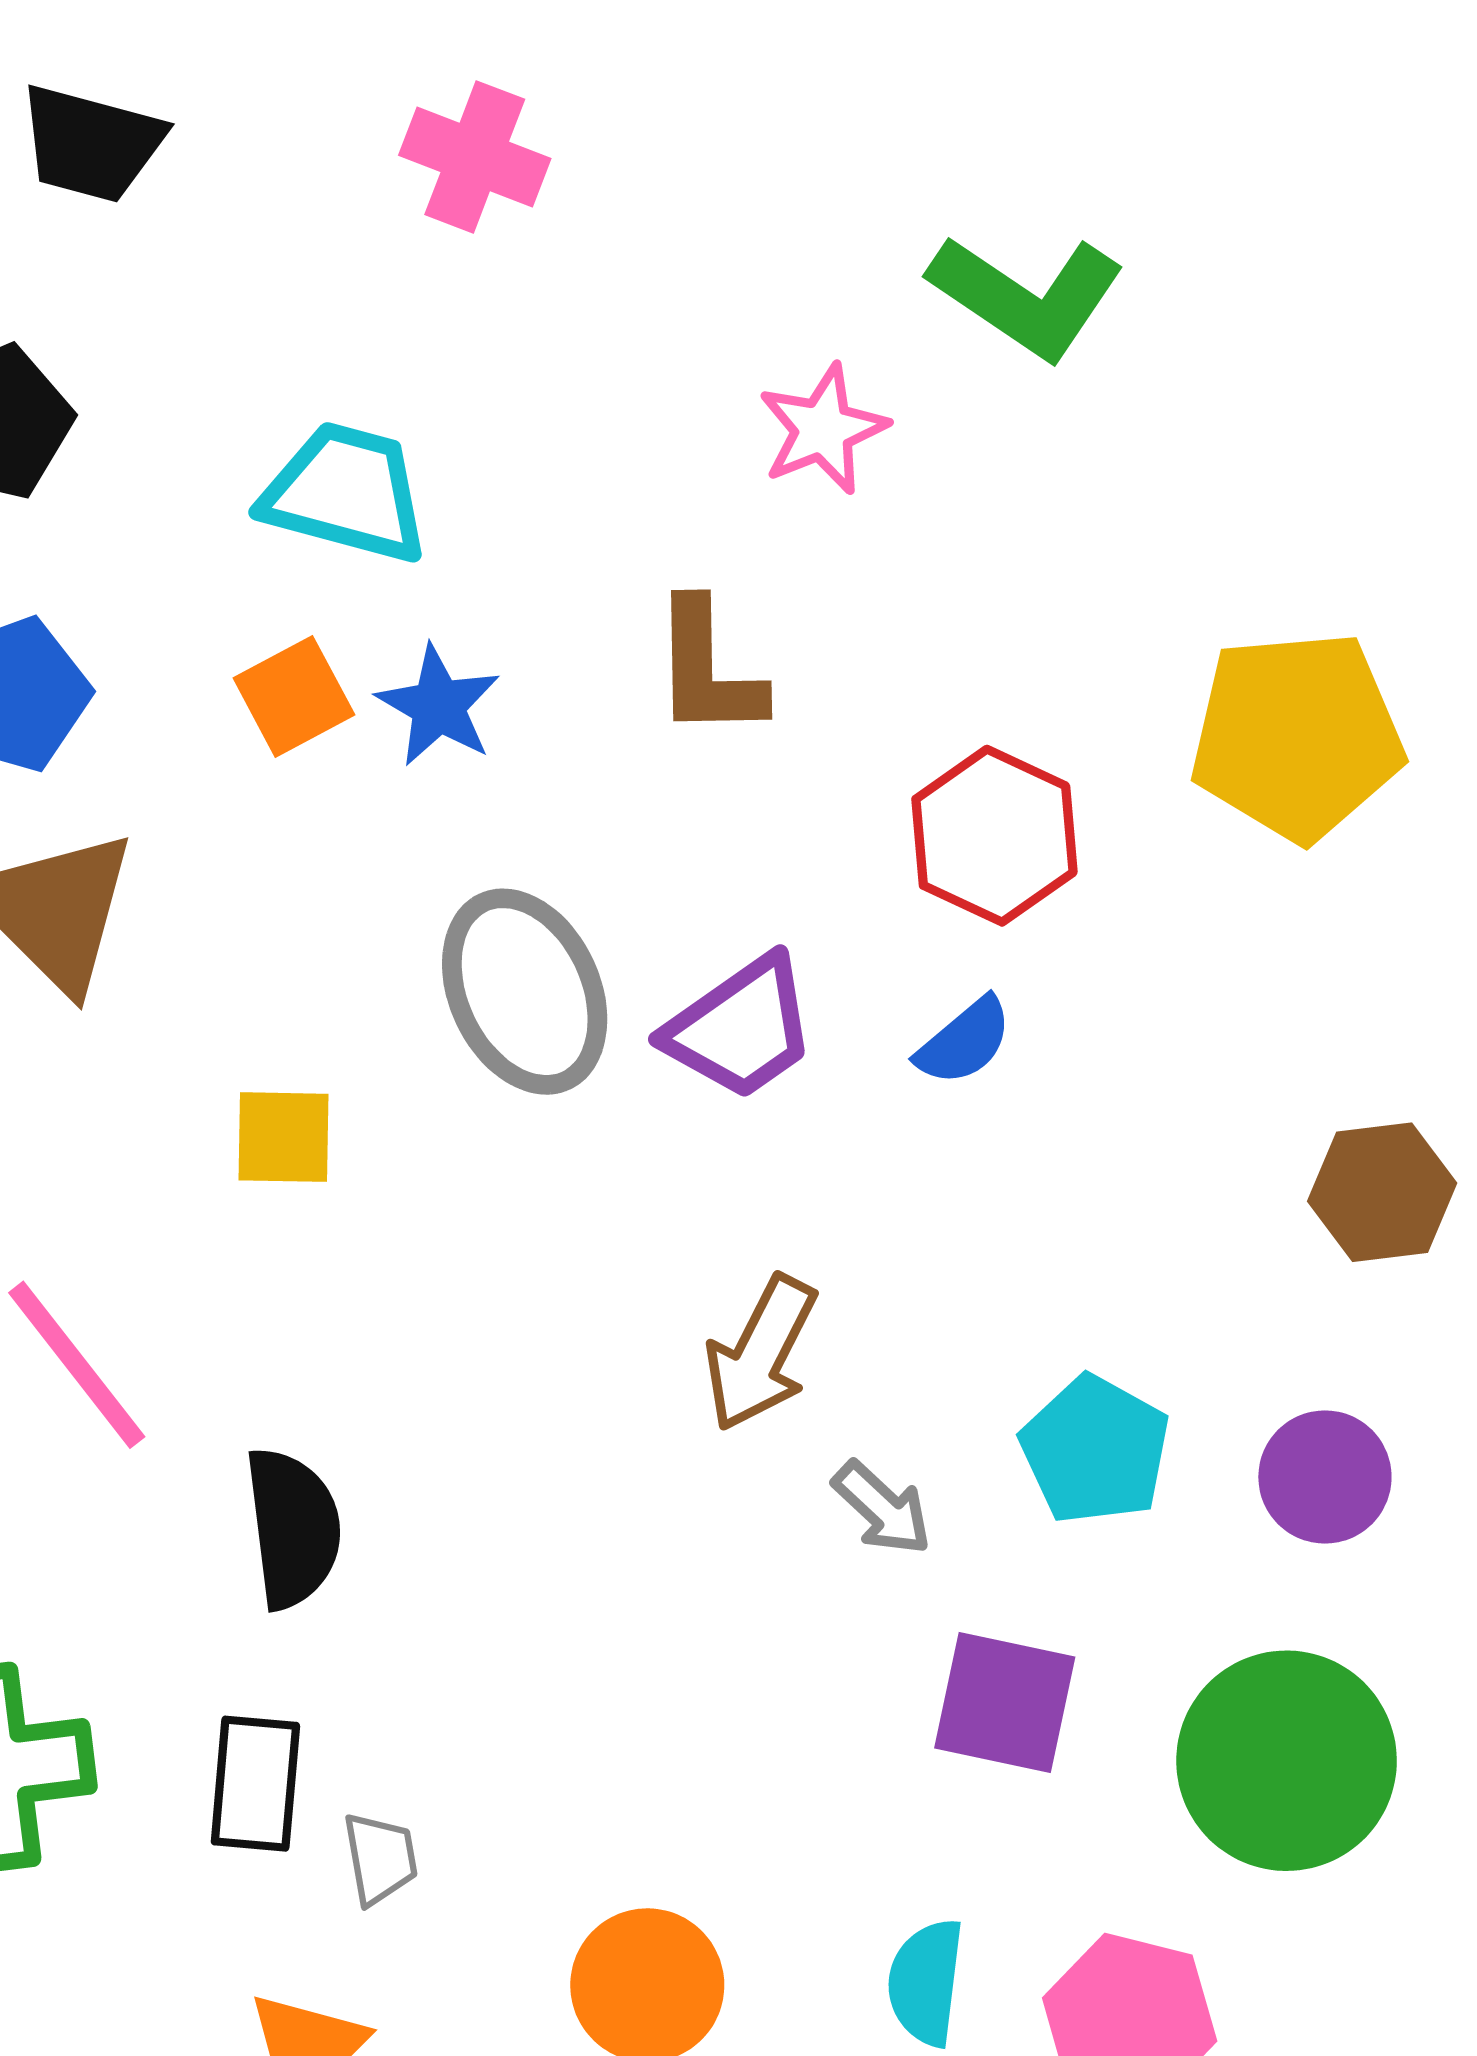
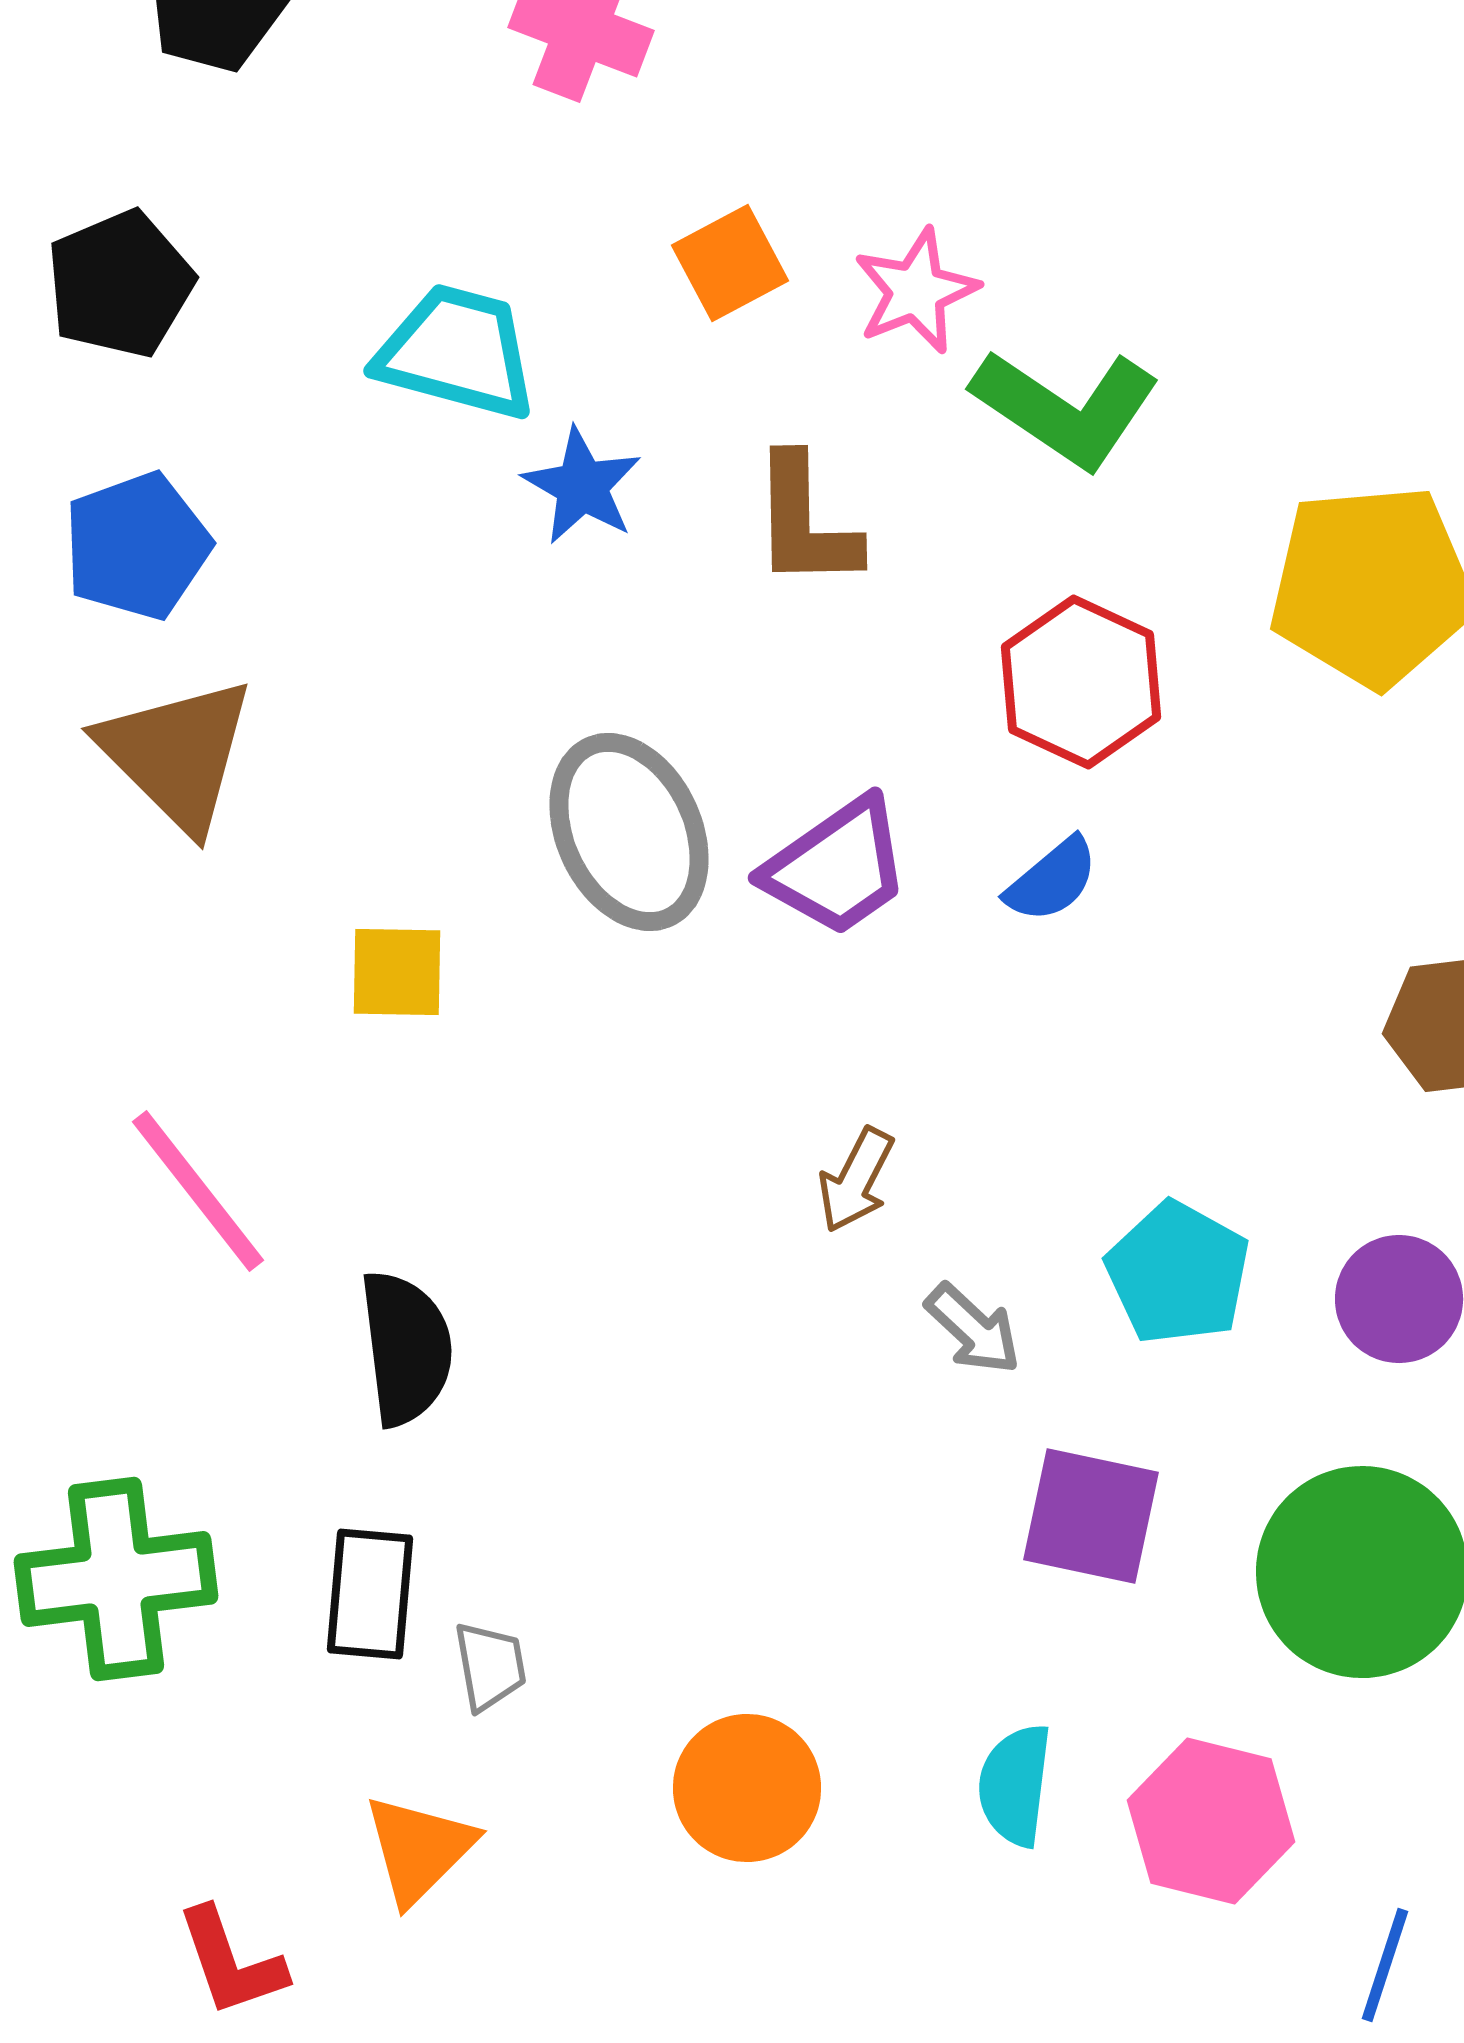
green L-shape: (1027, 296) -> (1066, 408), moved
orange square: (294, 696) -> (730, 263), moved
blue star: (438, 706) -> (582, 486), moved
brown arrow: (761, 1353) -> (856, 1180), size x0.7

